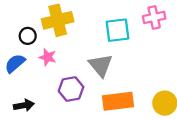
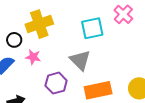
pink cross: (154, 17) -> (123, 14), turned -30

